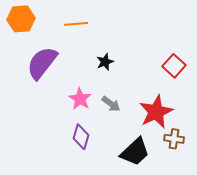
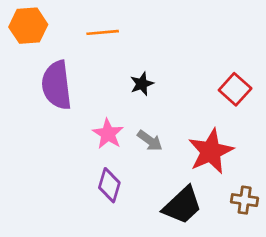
purple semicircle: (42, 63) -> (57, 85), turned -45
brown cross: (174, 139) -> (245, 200), moved

